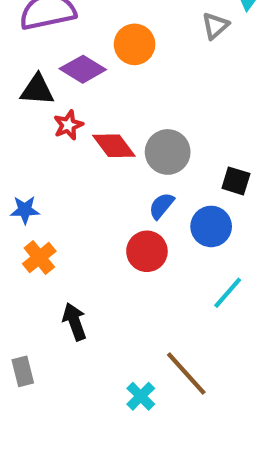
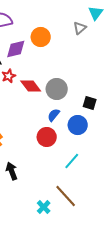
purple diamond: (83, 69) -> (16, 49), turned -45
cyan line: (228, 293) -> (72, 161), moved

